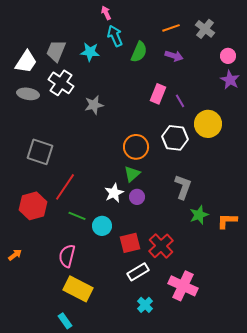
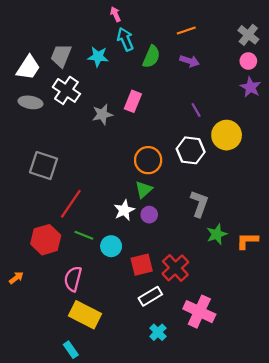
gray cross: (205, 29) -> (248, 35), moved
pink rectangle: (158, 94) -> (133, 101), moved
red hexagon: (33, 206) -> (46, 240), moved

